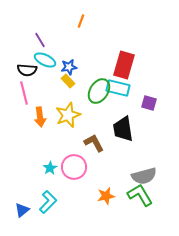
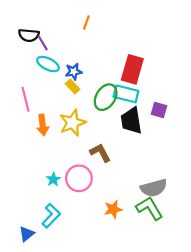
black semicircle: (27, 70) -> (29, 35), moved
black trapezoid: (123, 129) -> (131, 121), moved
blue triangle: (22, 210) -> (27, 234), moved

